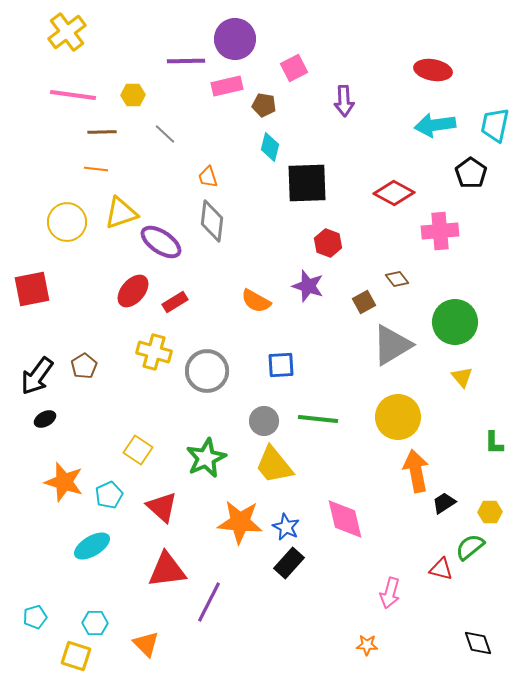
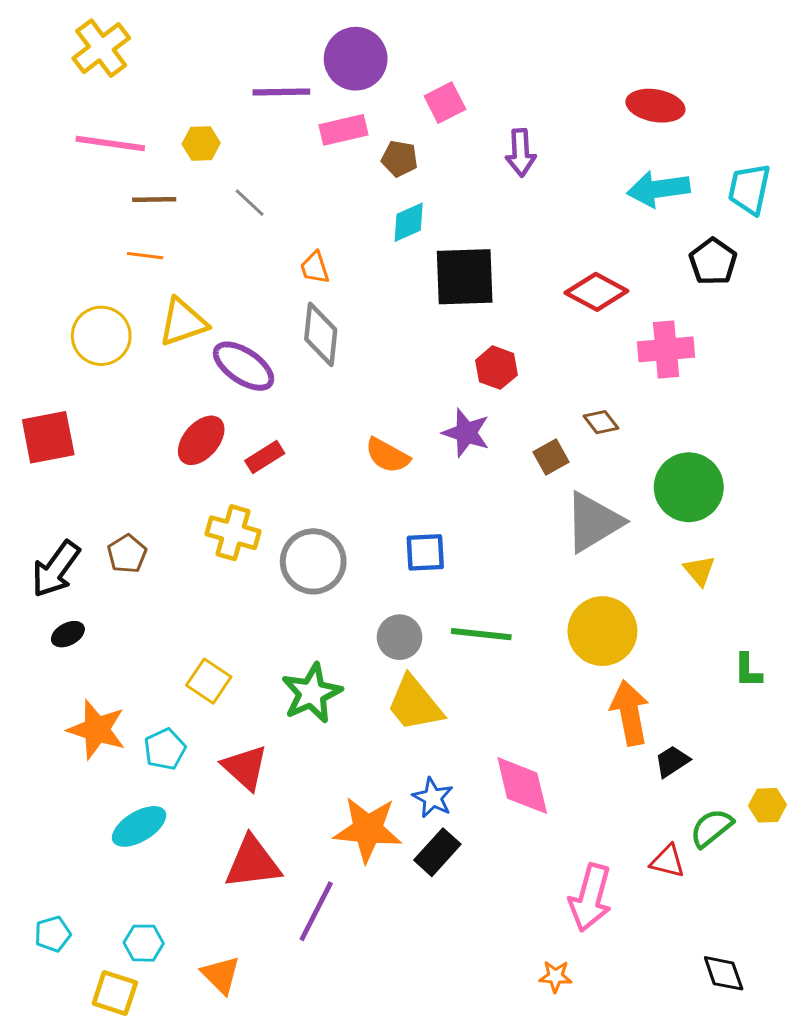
cyan diamond: (270, 147) -> (409, 222), turned 52
yellow hexagon: (490, 512) -> (768, 805), moved
orange star: (240, 522) -> (368, 829), moved
pink arrow: (390, 593) -> (590, 898), size x1.4

